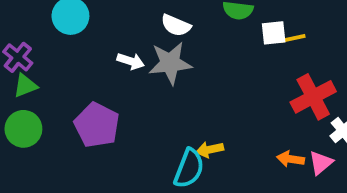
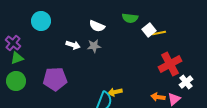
white square: (274, 33) -> (149, 30), turned -32
gray star: (170, 63) -> (94, 46), size x0.6
purple pentagon: (97, 125) -> (55, 79), turned -30

